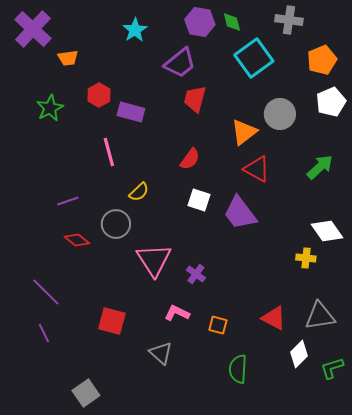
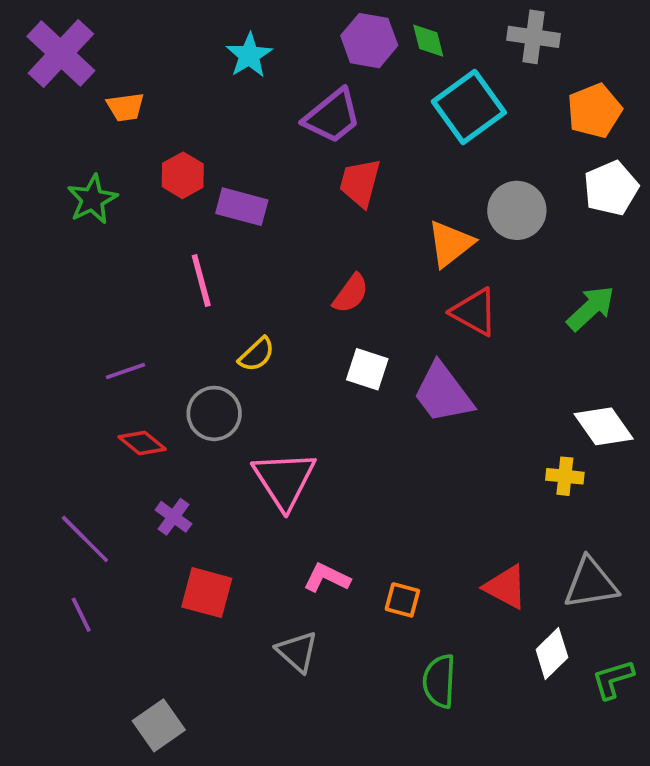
purple cross: (196, 274) -> (174, 517), moved

